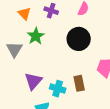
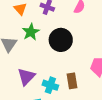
black circle: (79, 39) -> (61, 40), moved

